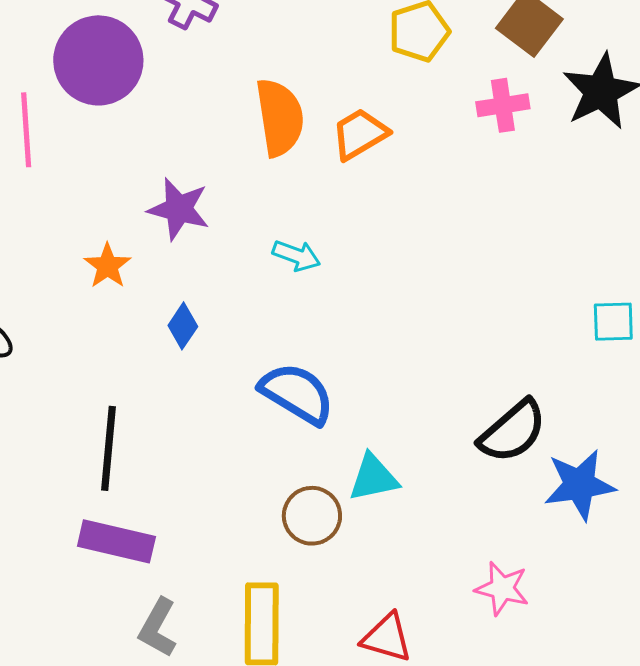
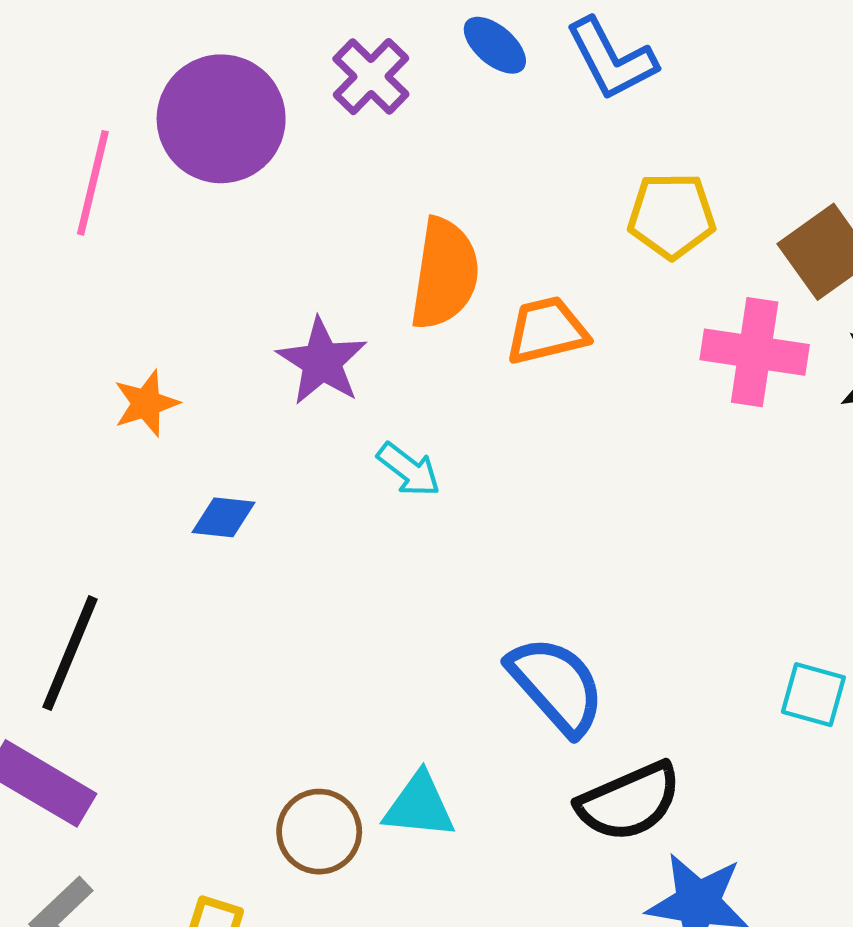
pink cross: (503, 105) -> (755, 352), size x1.4
purple star: (179, 209) -> (322, 362), moved
blue diamond: (183, 326) -> (223, 517), turned 45
blue semicircle: (297, 394) -> (556, 685), moved

